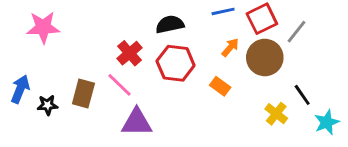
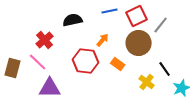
orange arrow: (230, 47) -> (103, 40), moved
red hexagon: (176, 63) -> (86, 61), moved
orange rectangle: (220, 86) -> (118, 64), moved

